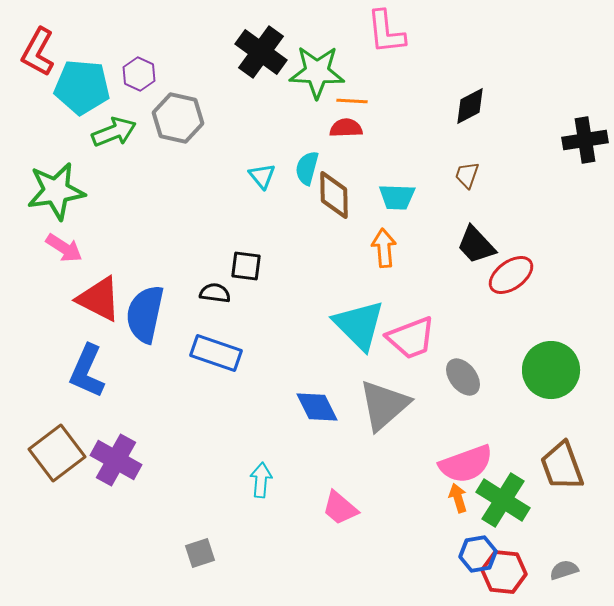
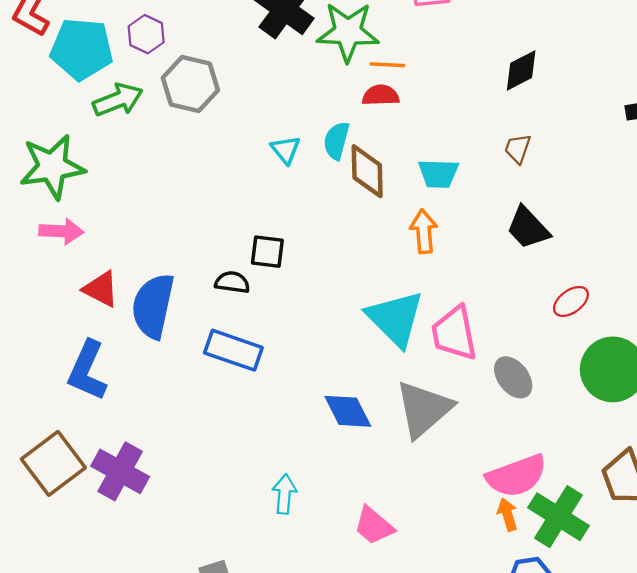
pink arrow: (64, 248) -> (61, 231), turned -30
red ellipse: (511, 275) -> (571, 301), moved, size x0.7
red triangle: (99, 299) -> (101, 289), size x0.7
pink trapezoid: (411, 338) -> (454, 333), turned 100

